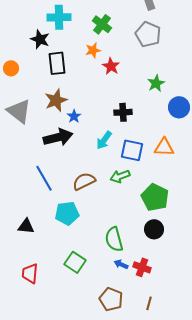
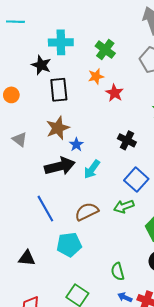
gray triangle: (19, 111) -> (20, 139), size x0.6
black cross: (123, 112) -> (127, 140), turned 30
cyan arrow: (104, 140) -> (92, 169), moved
blue square: (132, 150) -> (136, 180), turned 30
green semicircle: (114, 239) -> (118, 271), size x0.7

